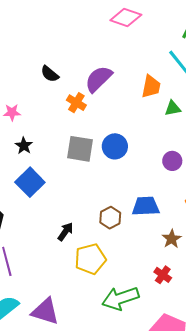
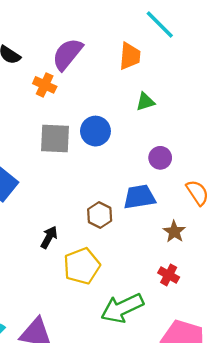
green triangle: (173, 108) -> (145, 102), moved
purple circle: (172, 161) -> (160, 158), moved

